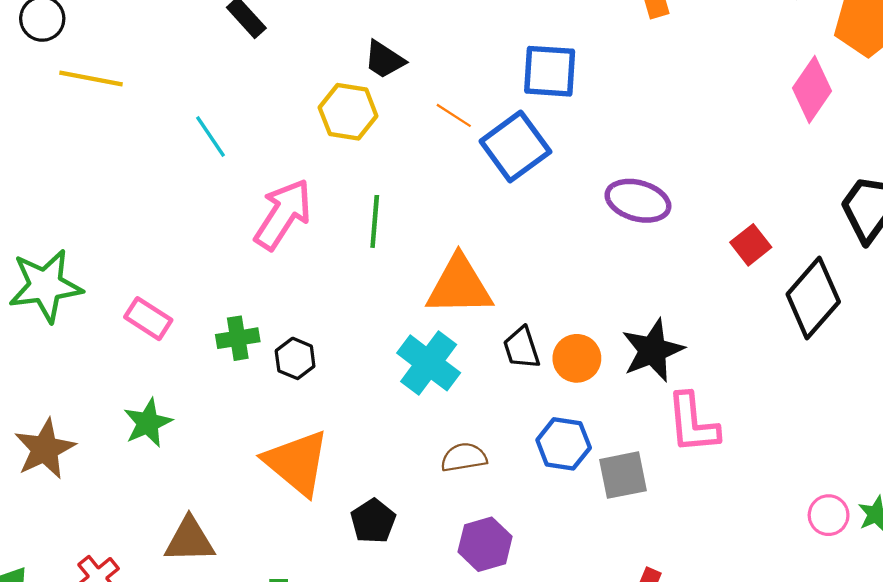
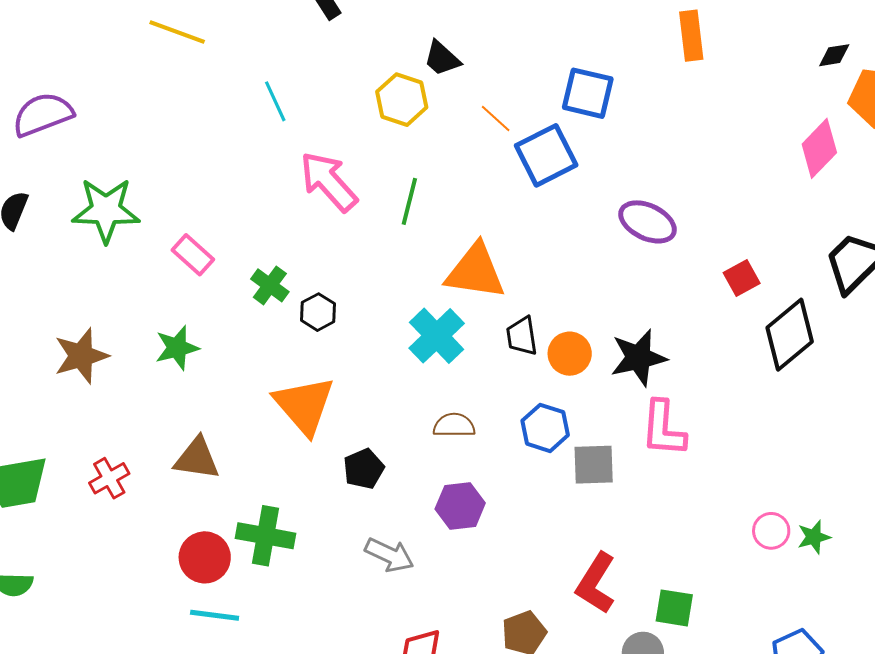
pink arrow: (283, 214) -> (329, 181), turned -84
green cross: (238, 338) -> (270, 285), turned 36

